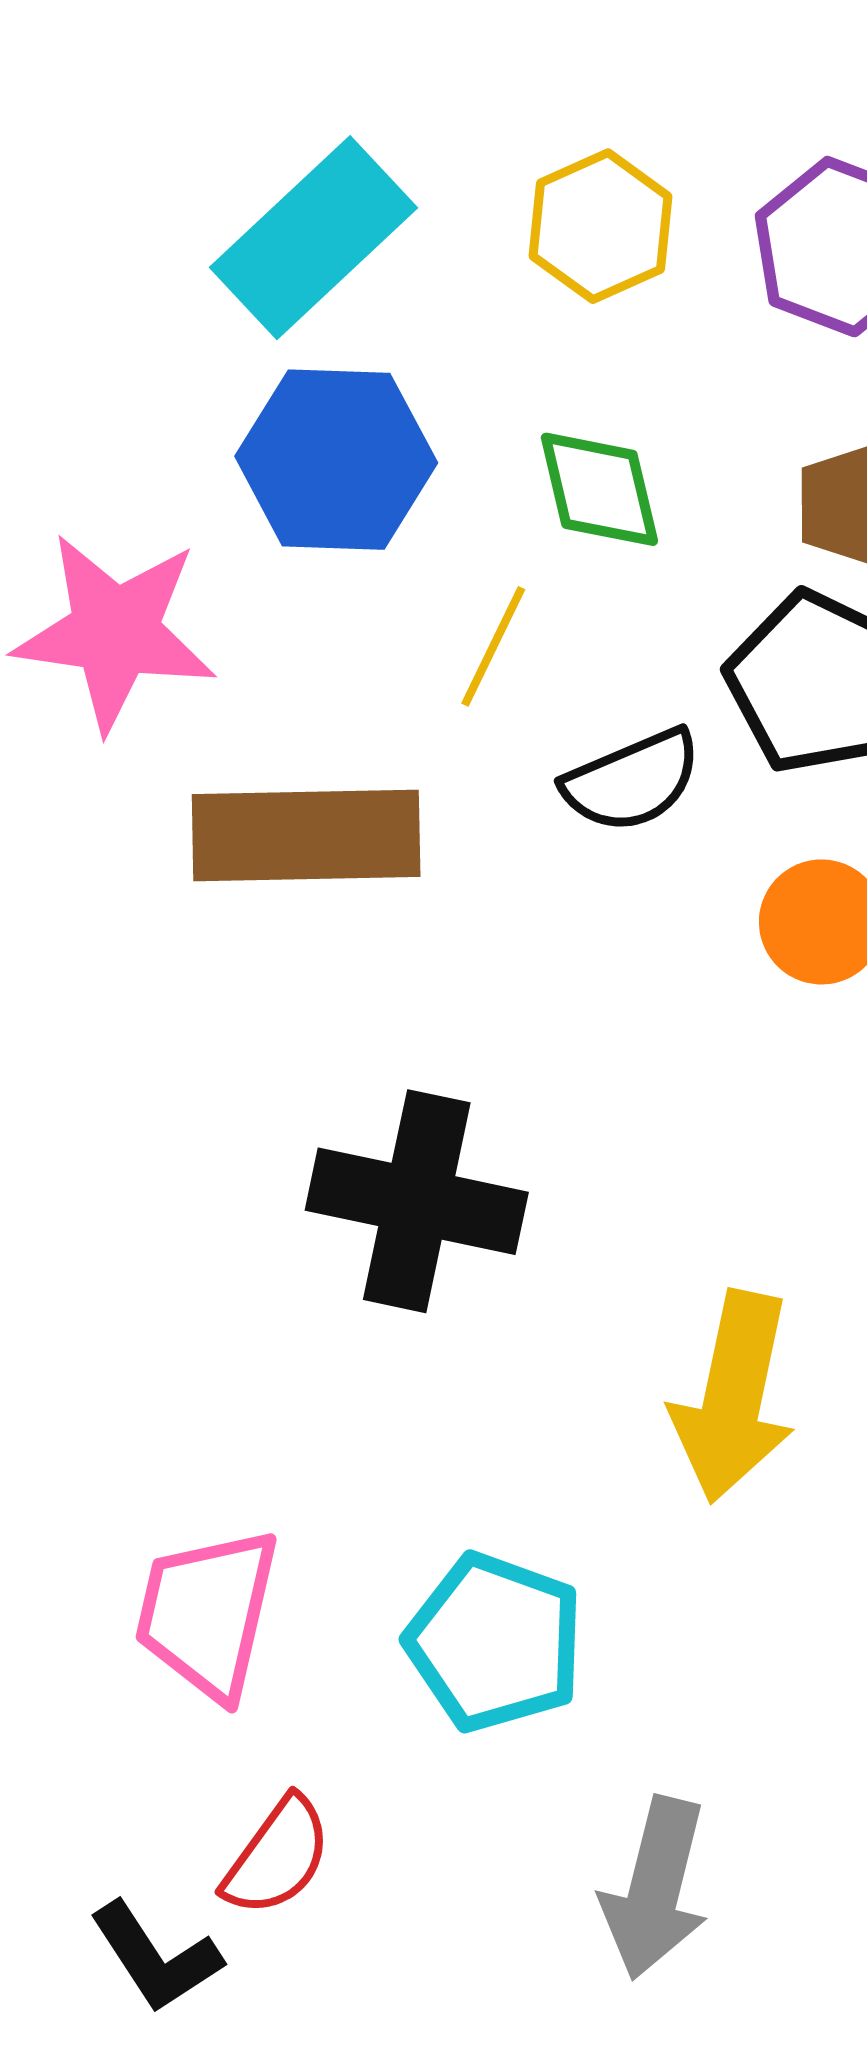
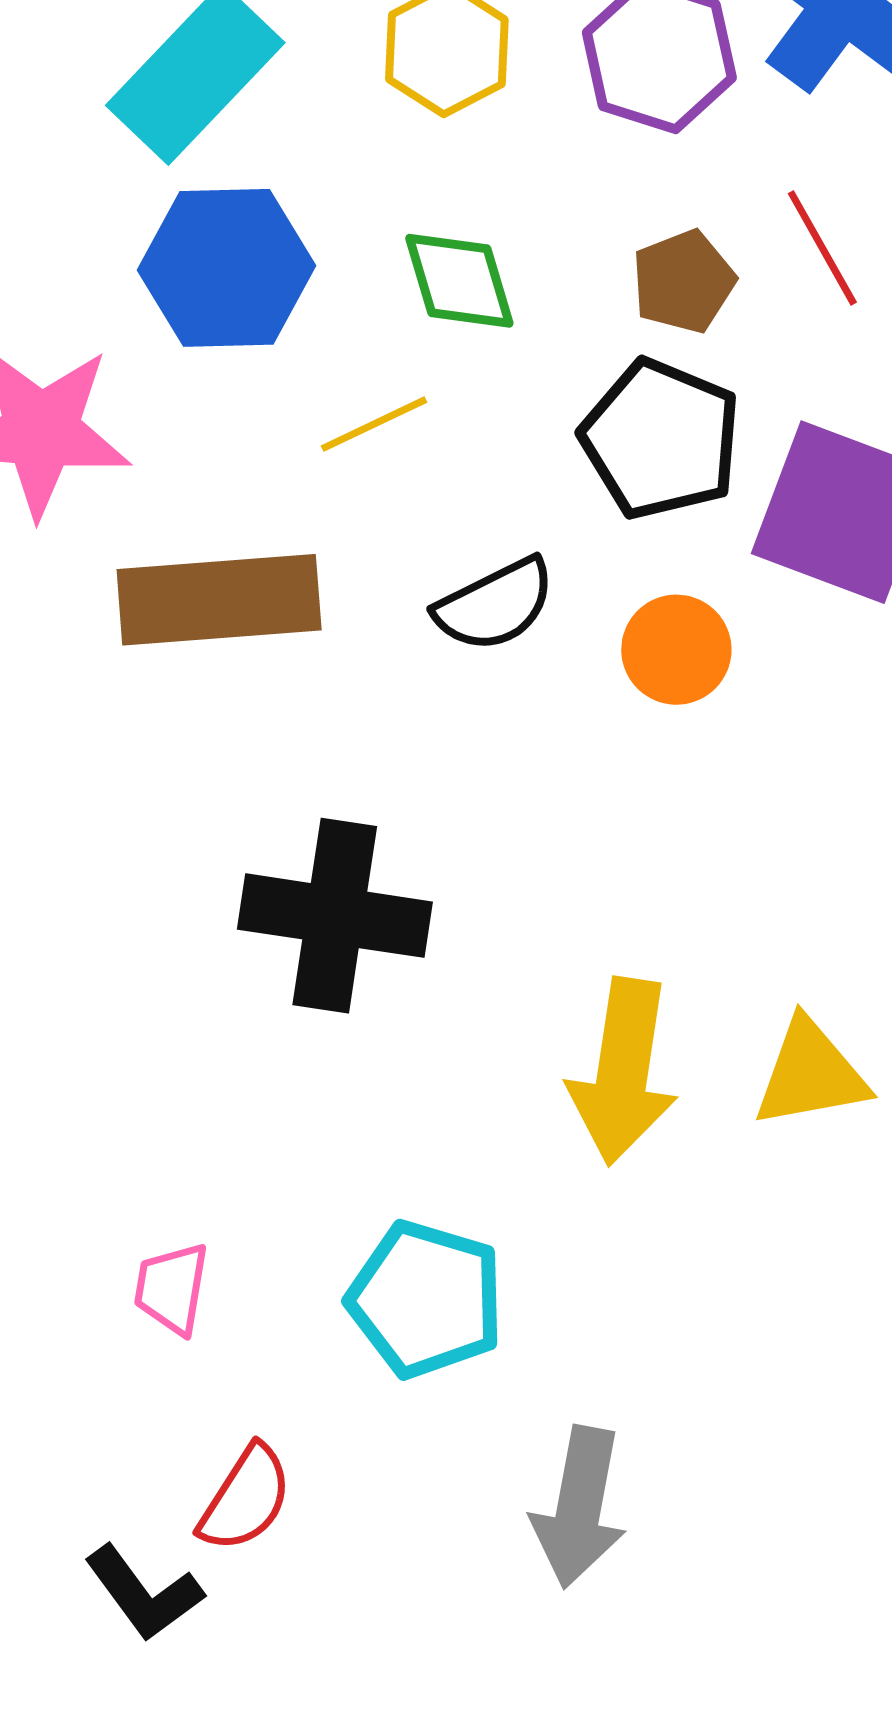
yellow line: (493, 646) -> (374, 424), turned 42
black semicircle: (632, 781) -> (495, 605), moved
pink trapezoid: (207, 1613) -> (172, 1288), size x0.6

